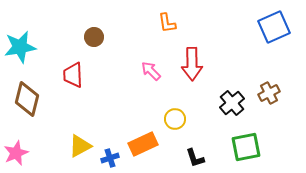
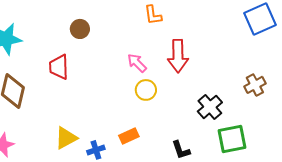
black cross: (232, 103) -> (210, 107), moved
yellow circle: (175, 119) -> (146, 90), moved
orange rectangle: (143, 144) -> (129, 136), size x0.7

